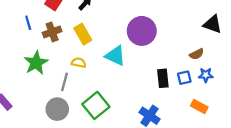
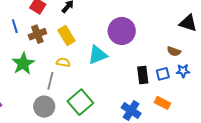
brown semicircle: (197, 54) -> (174, 51), turned 48
cyan triangle: (115, 56) -> (98, 55), turned -45
orange rectangle: (199, 106) -> (162, 103), moved

